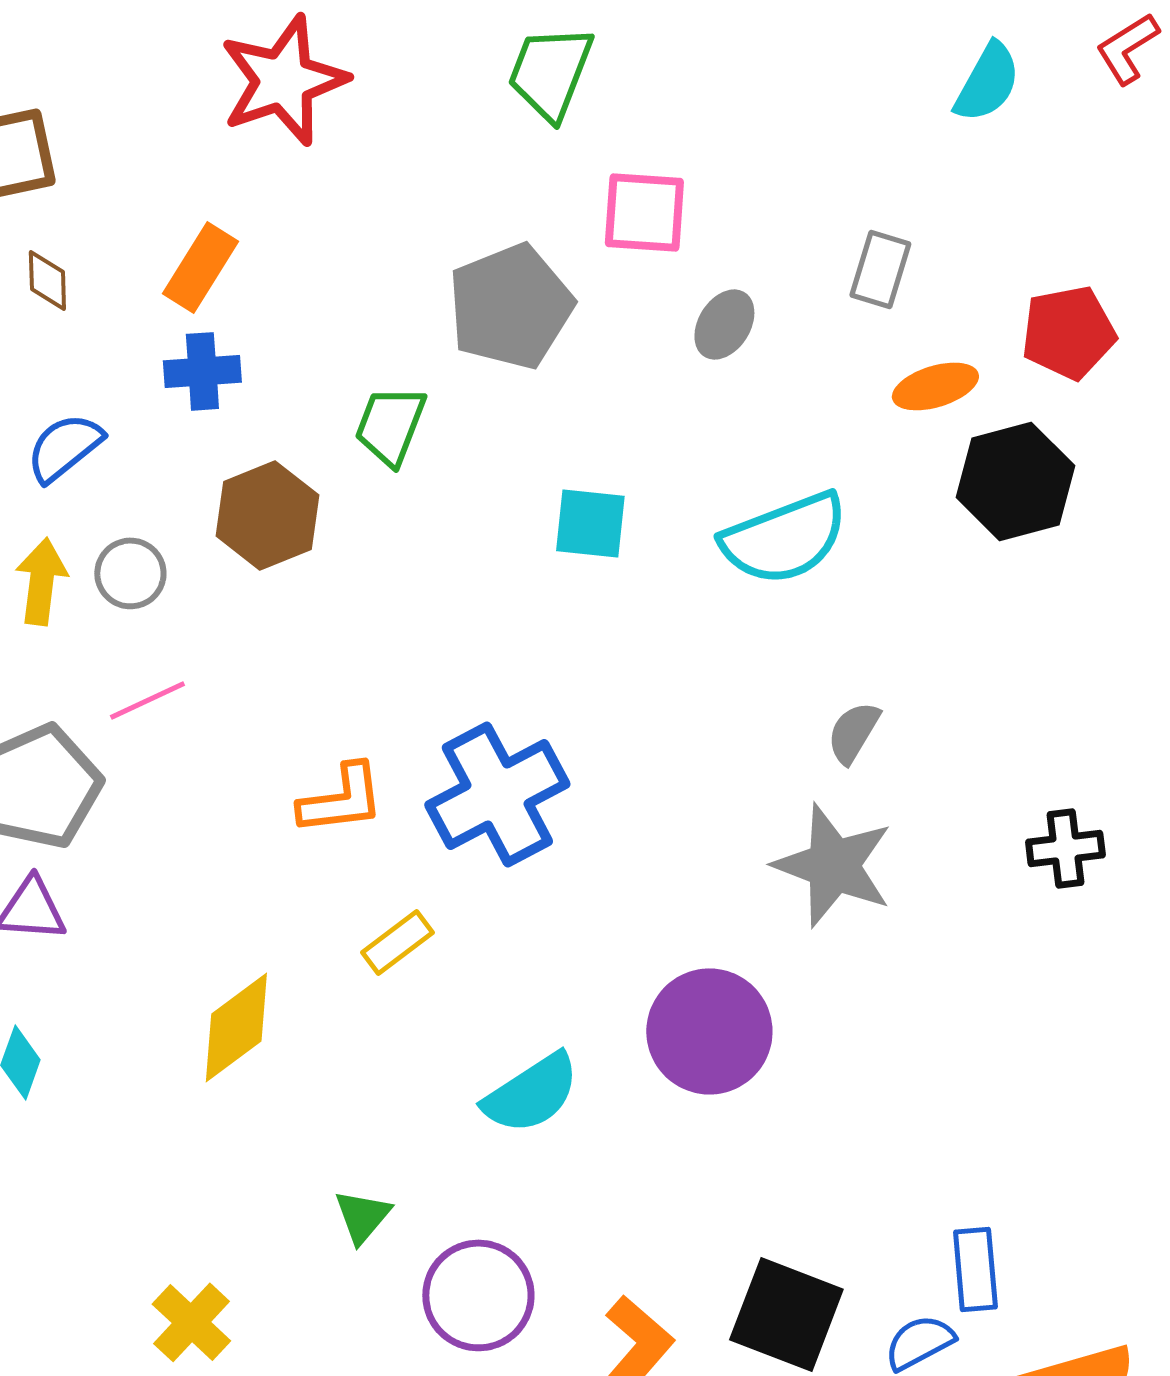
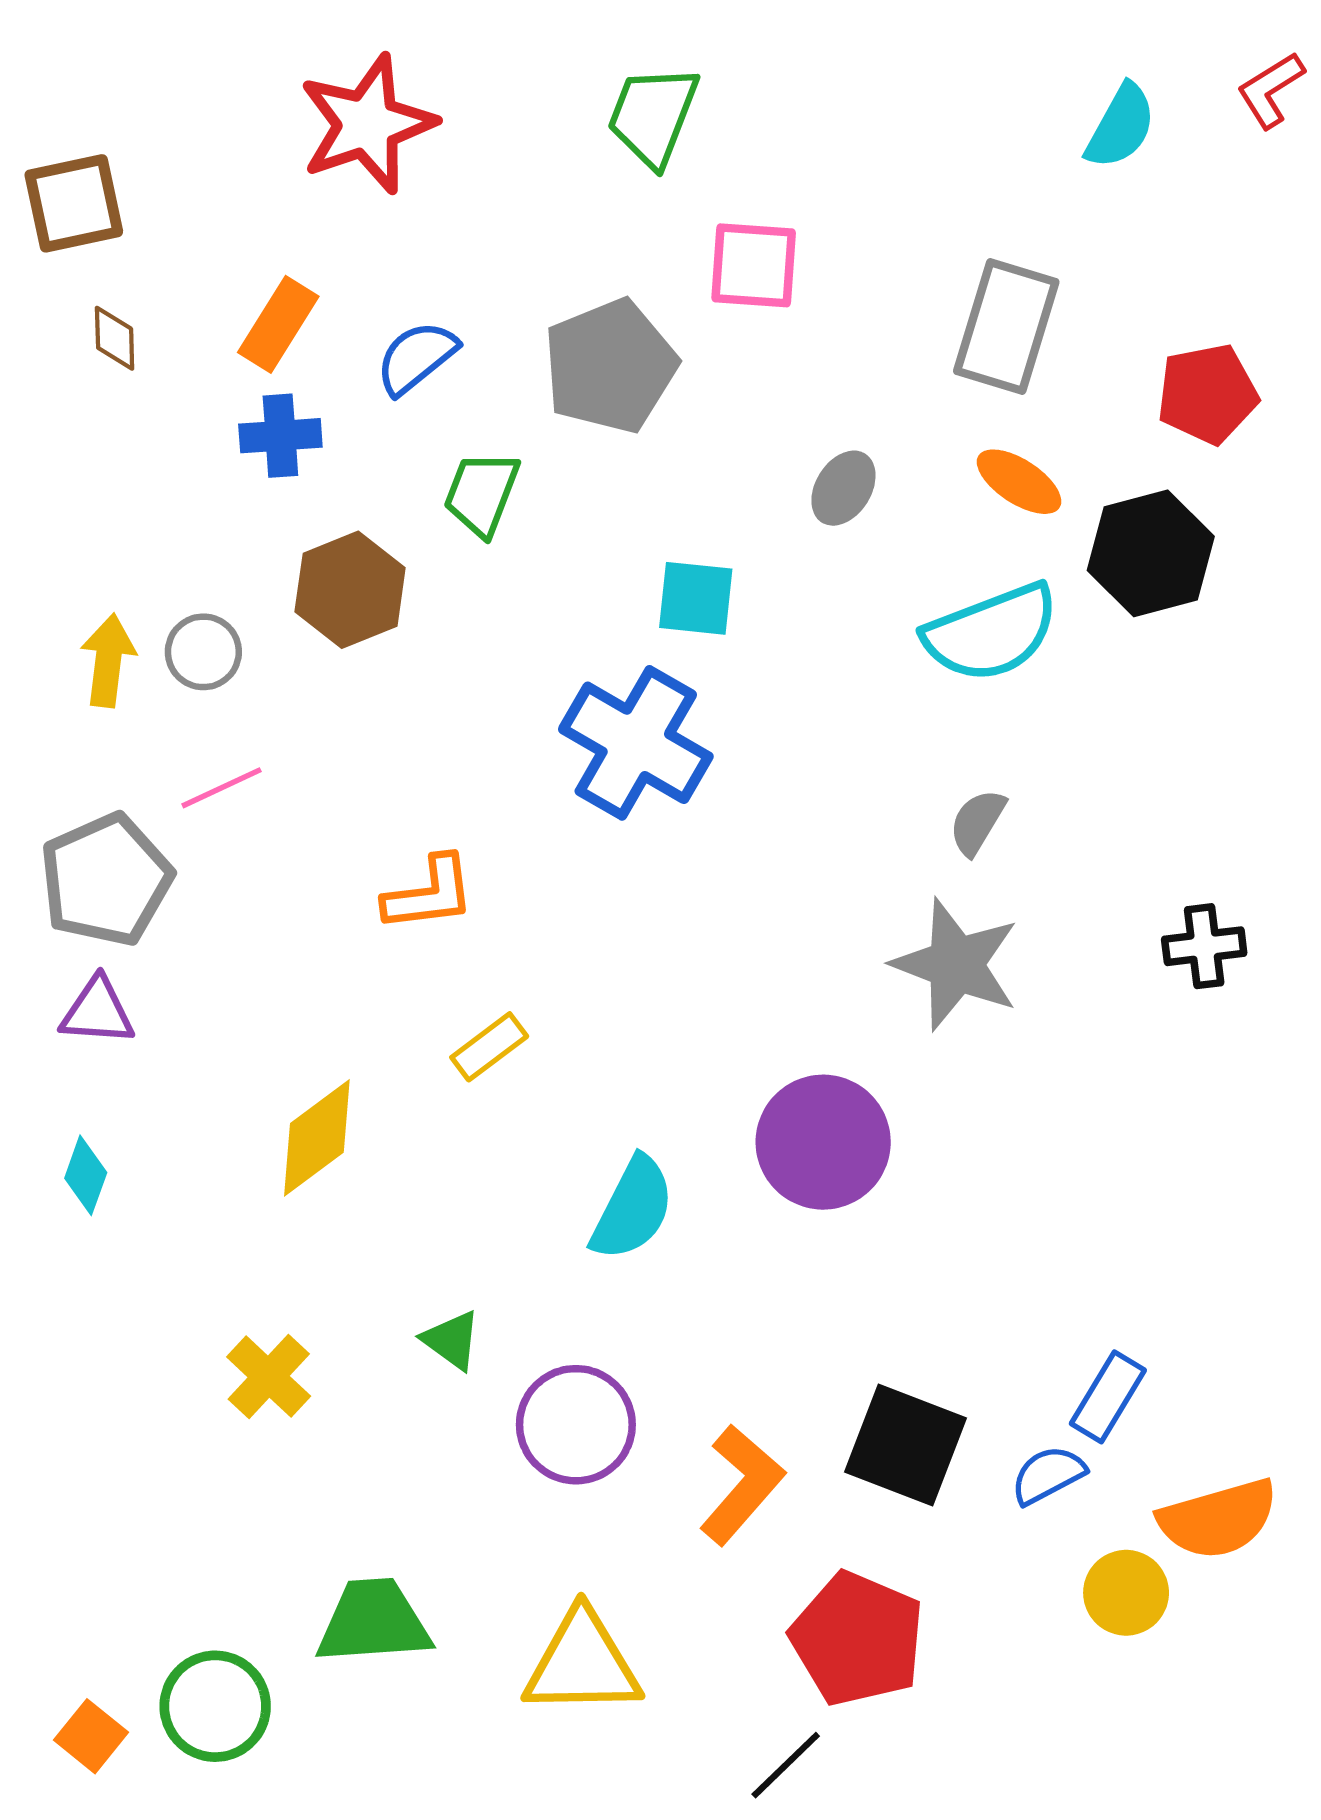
gray rectangle: (880, 269) -> (1006, 326), size x1.6
gray ellipse: (724, 324) -> (843, 488), moved
orange ellipse: (935, 386) -> (1019, 482), moved, turned 50
blue semicircle: (64, 447) -> (416, 358), moved
cyan semicircle: (784, 538) -> (991, 633), moved
blue cross: (497, 794) -> (636, 743), moved, turned -32
cyan semicircle: (531, 1093) -> (633, 1208), turned -30
green triangle: (362, 1216) -> (452, 1340), turned -34
blue rectangle: (975, 1269) -> (1108, 1397), turned 36
yellow cross: (191, 1322) -> (269, 1377), moved

